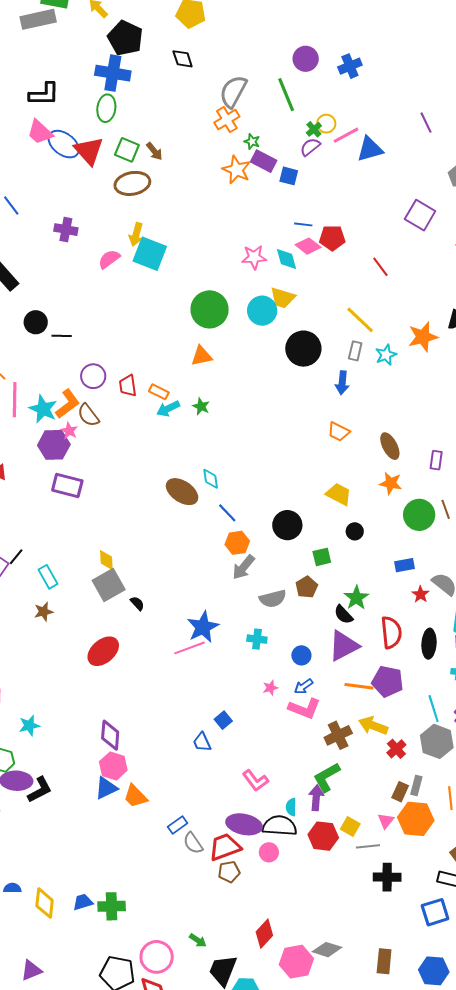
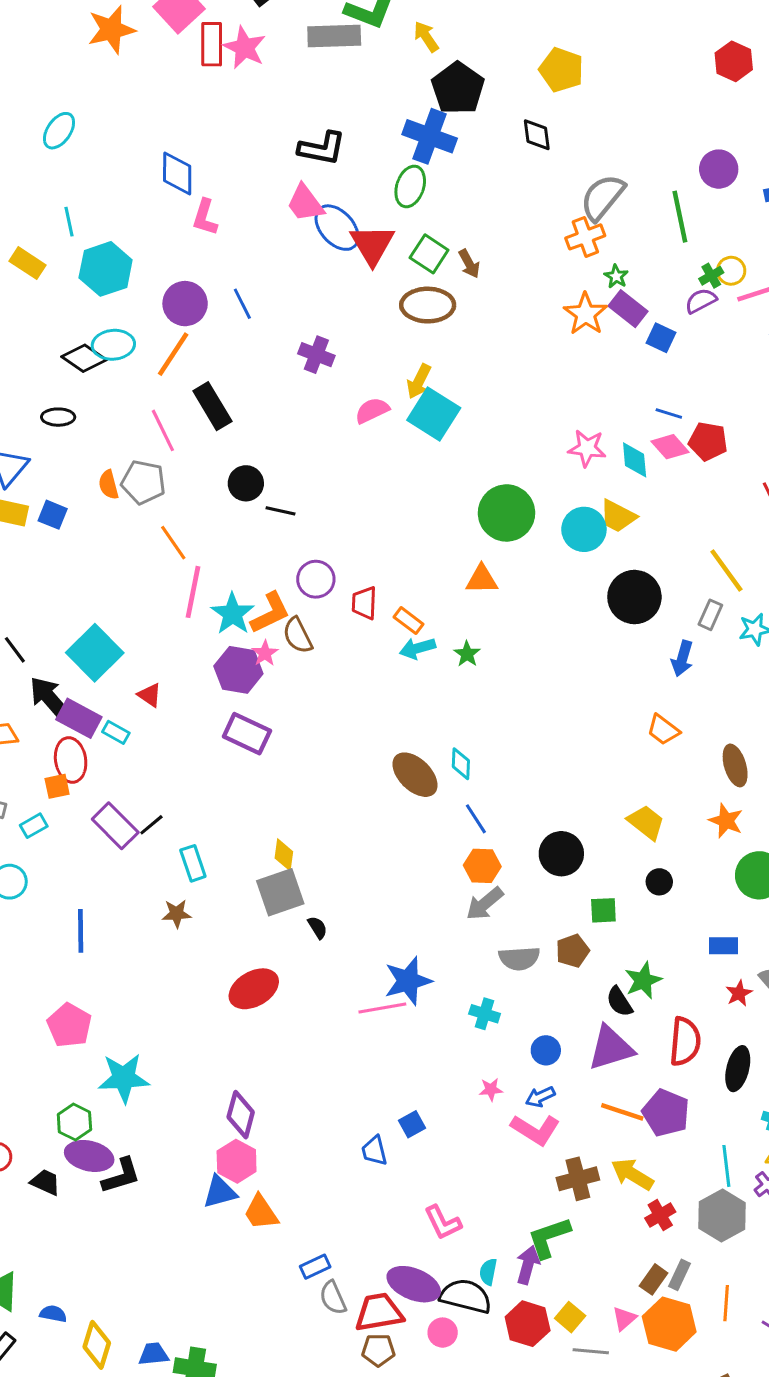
cyan star: (29, 726) -> (124, 1078), size x1.6

